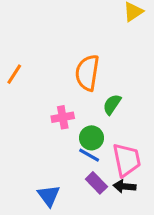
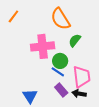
orange semicircle: (87, 73) -> (60, 19), turned -45
pink cross: (63, 117) -> (43, 46), size x1.6

